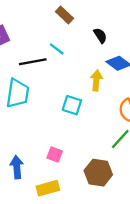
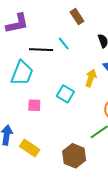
pink square: (55, 154) -> (34, 105), moved, turned -32
yellow rectangle: (48, 188) -> (30, 148), moved, turned 36

